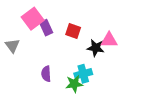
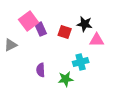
gray triangle: (12, 46) -> (11, 45), turned 40
black star: (96, 48) -> (85, 24), moved
cyan cross: (83, 74) -> (81, 62), moved

